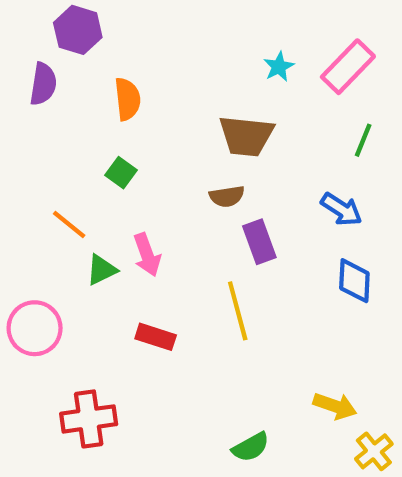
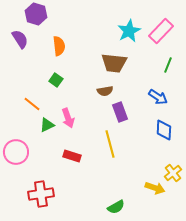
cyan star: (279, 67) -> (129, 31), size x1.6
purple semicircle: (43, 84) -> (20, 39), turned -42
yellow cross: (374, 451) -> (173, 173), moved

